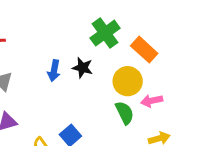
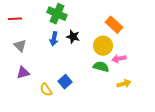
green cross: (105, 33) -> (57, 14), moved, turned -30
green semicircle: (125, 113) -> (101, 67), turned -49

